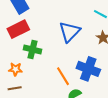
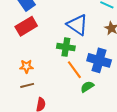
blue triangle: (70, 32) -> (77, 25), turned -35
green cross: (33, 50) -> (66, 47), moved

